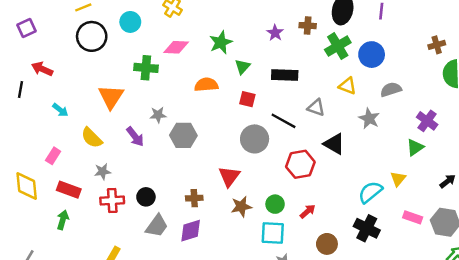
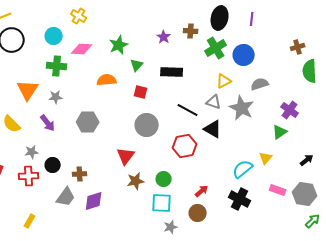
cyan circle: (130, 22) -> (54, 36), moved
yellow triangle: (347, 86) -> (224, 81), turned -49
gray triangle: (316, 108) -> (214, 102), moved
gray star: (158, 115) -> (56, 97), moved
gray star: (369, 118) -> (242, 108), size x1.4
black line: (283, 121) -> (188, 110), moved
gray star: (103, 172) -> (32, 152), moved
black circle: (146, 197) -> (53, 165), moved
brown cross: (194, 198) -> (80, 174), moved
red arrow: (308, 211) -> (202, 191), moved
brown circle: (327, 244) -> (198, 213), moved

